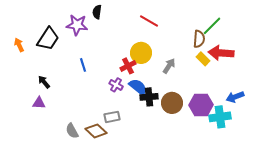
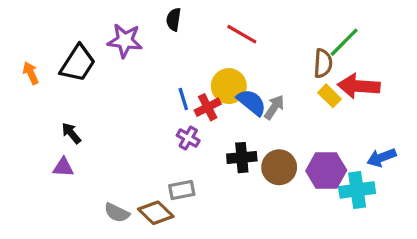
black semicircle: (97, 12) -> (174, 19), moved
blue line: (83, 65) -> (183, 99), moved
blue semicircle: (138, 87) -> (252, 102), moved
gray semicircle: (72, 131) -> (117, 213), turned -35

